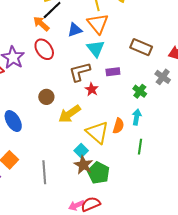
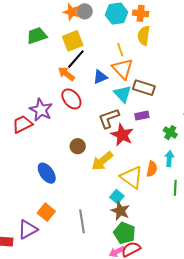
brown rectangle: (141, 47) -> (144, 88), moved
red star: (92, 89) -> (122, 135), size x1.6
green pentagon: (99, 173) -> (125, 233), moved

